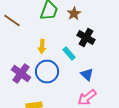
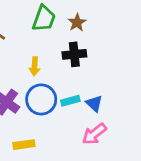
black cross: (86, 38) -> (74, 54), moved, turned -36
cyan rectangle: (69, 54) -> (70, 101), moved, turned -64

